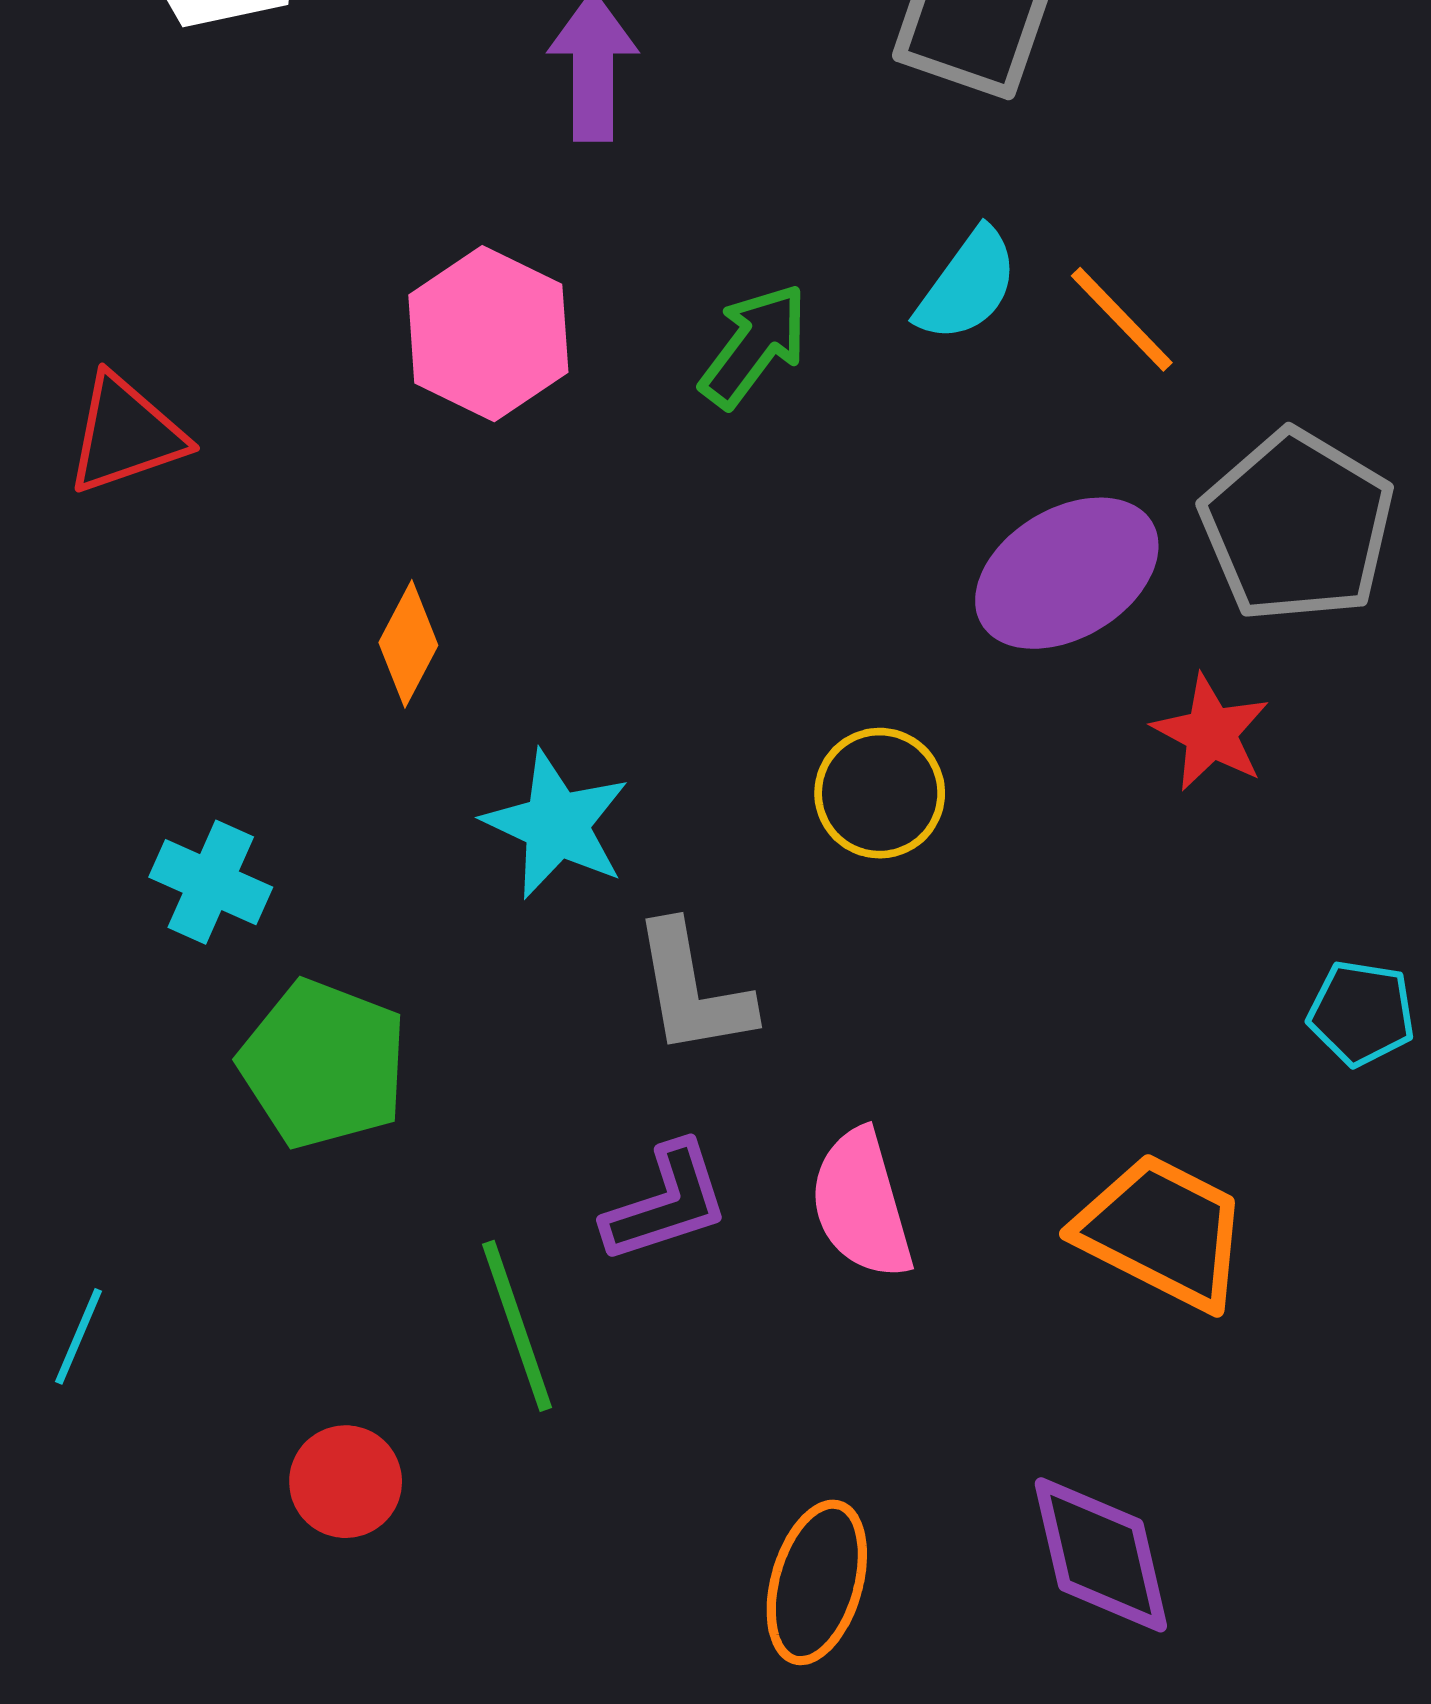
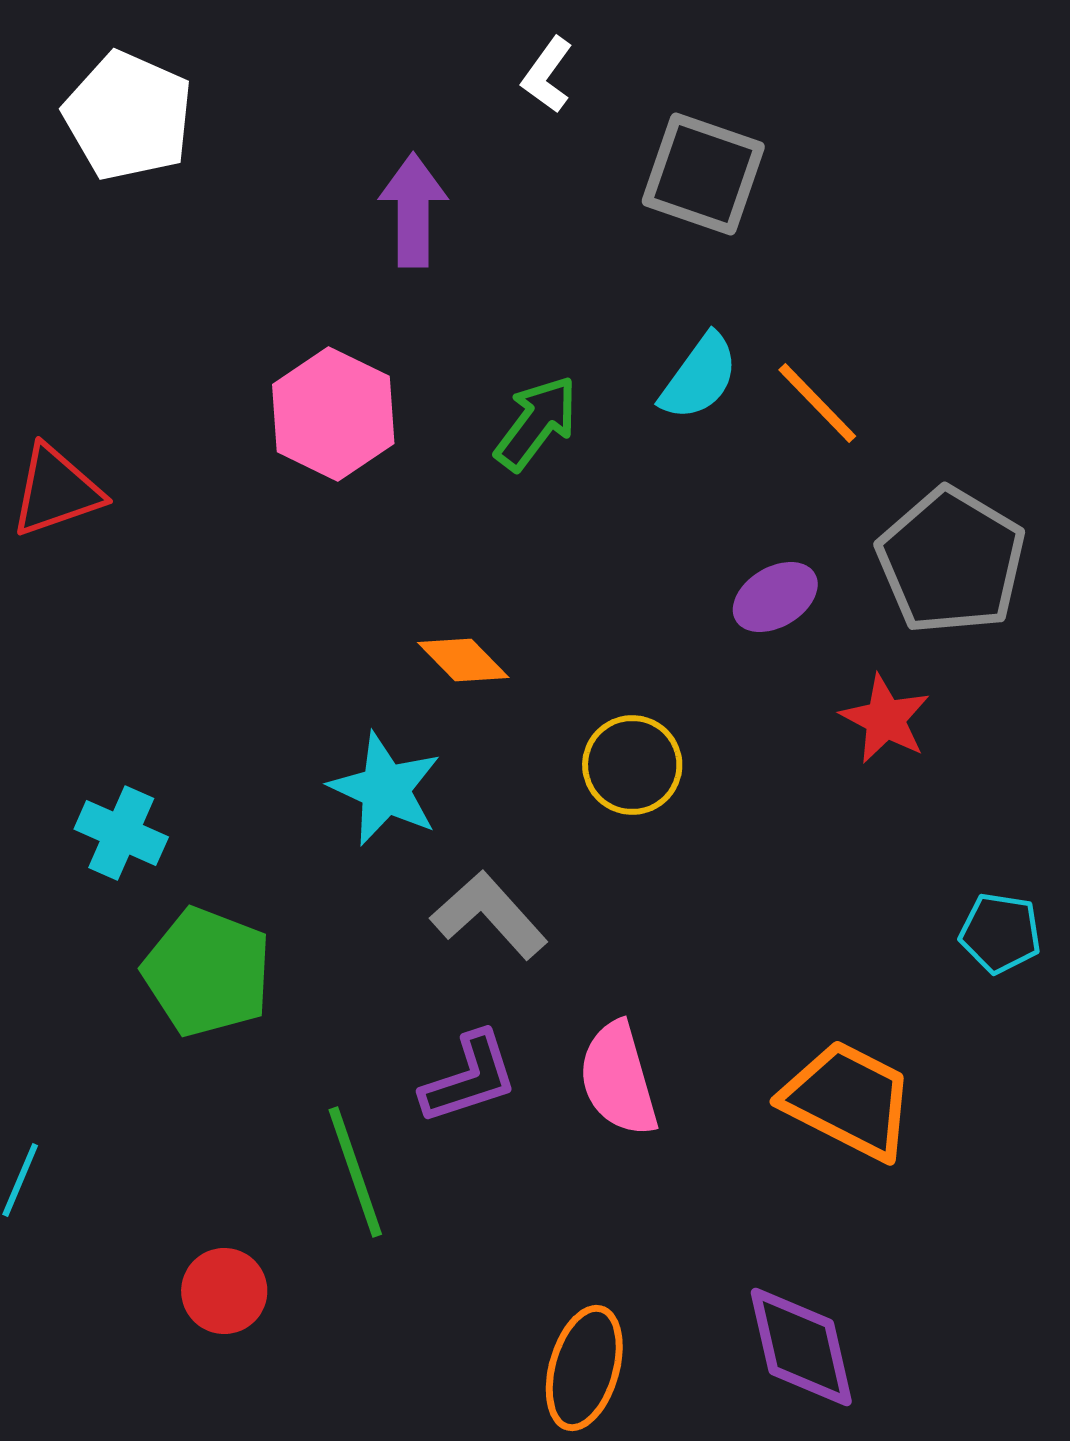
purple ellipse: (1067, 573) -> (775, 597), size x0.6
orange diamond: (408, 644) -> (463, 660), moved, turned -72
gray L-shape: (692, 989) -> (489, 915), turned 148

